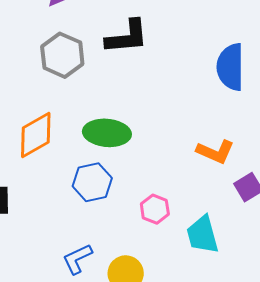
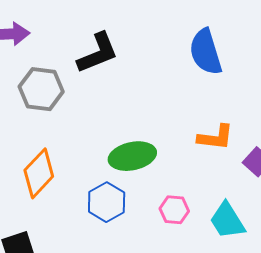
green ellipse: (107, 133) -> (132, 156), moved

